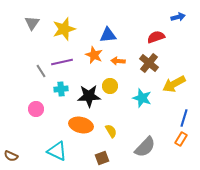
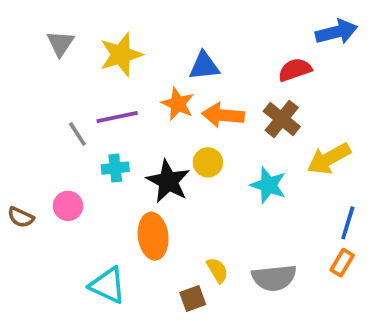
blue arrow: (178, 17) -> (336, 32), size x1.5
orange arrow: (118, 61) -> (223, 115), size x1.5
black star: (89, 96) -> (168, 181), turned 30
orange ellipse: (81, 125) -> (153, 236), turned 70
yellow semicircle: (111, 131) -> (217, 270), moved
gray semicircle: (145, 147) -> (274, 278), turned 40
brown semicircle: (11, 156) -> (21, 217), moved

